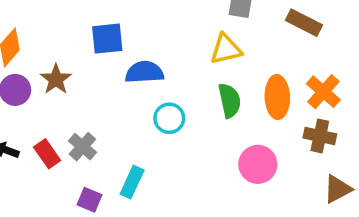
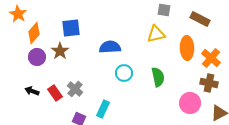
blue square: (107, 39) -> (71, 28), moved
orange ellipse: (277, 97) -> (187, 48), moved
green semicircle: (229, 101) -> (158, 77), moved
pink circle: (258, 164) -> (190, 103), moved

